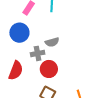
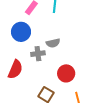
red circle: (49, 69) -> (66, 73), moved

